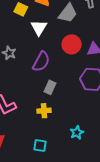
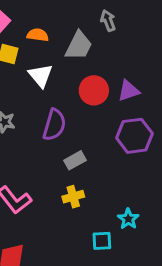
gray rectangle: (50, 87) -> (75, 160), turned 48
cyan square: (40, 146) -> (102, 241), moved

